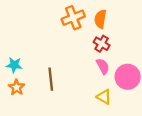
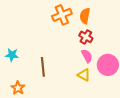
orange star: (17, 87) -> (18, 88), moved
yellow triangle: (104, 97) -> (84, 75), moved

